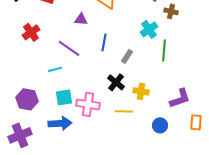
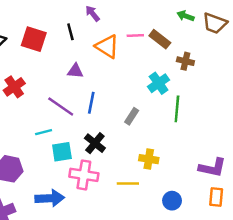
blue line: (104, 42) -> (91, 103), moved
black cross: (116, 82) -> (95, 143), moved
cyan square: (64, 97) -> (62, 152), moved
purple L-shape: (180, 98) -> (212, 168), moved, turned 30

